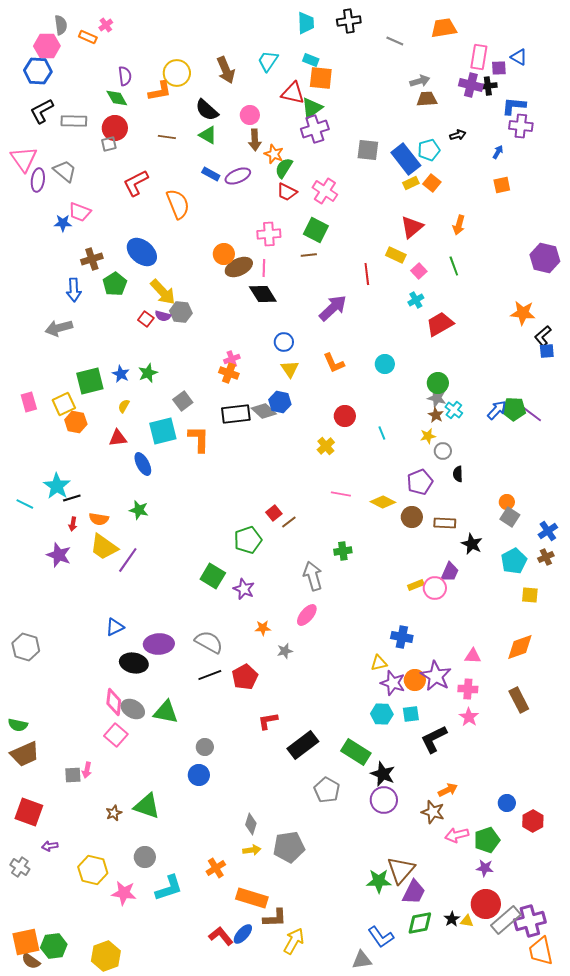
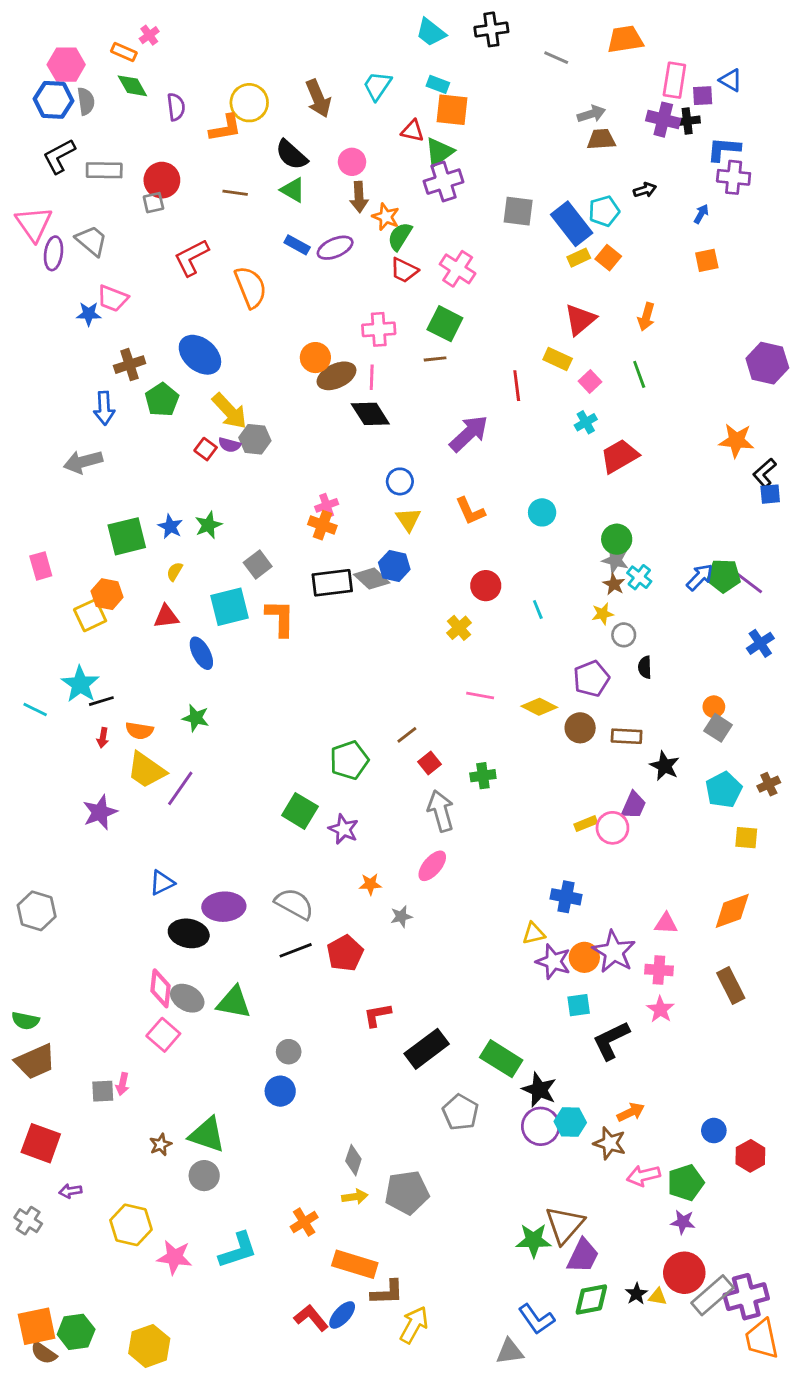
cyan trapezoid: (306, 23) -> (431, 32), turned 130
gray semicircle: (61, 25) -> (86, 101), moved
red triangle: (293, 93) -> (413, 131), size x0.7
green diamond: (117, 98) -> (132, 86), moved
yellow square: (64, 404) -> (90, 615), moved
red square: (274, 513) -> (429, 763), moved
blue cross: (548, 531) -> (760, 643), moved
purple star: (59, 555) -> (100, 812), moved, turned 30
cyan hexagon: (382, 714) -> (570, 1122), moved
gray circle: (145, 857) -> (204, 1176), moved

